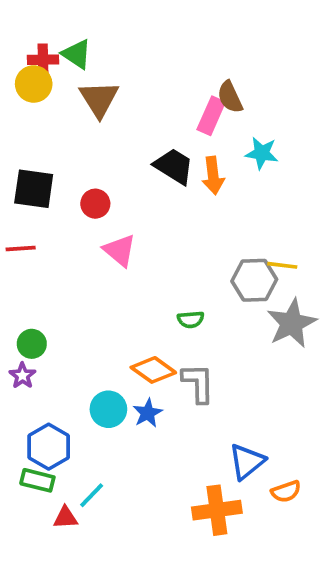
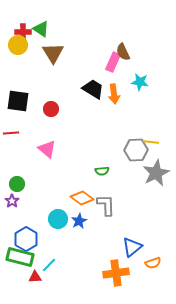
pink triangle: (120, 250) -> (47, 149), moved
green rectangle: (37, 480) -> (20, 257), size x1.5

